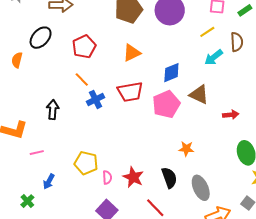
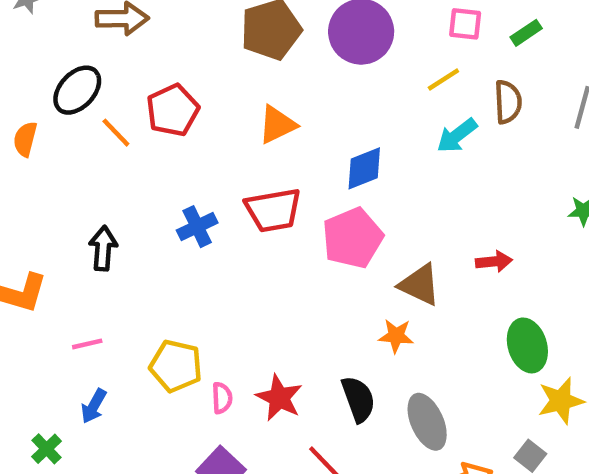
orange line: (82, 79) -> (116, 133), moved
brown triangle: (199, 94) -> (420, 285), moved
pink line: (37, 153) -> (87, 344), moved

